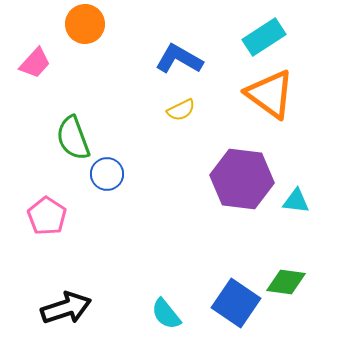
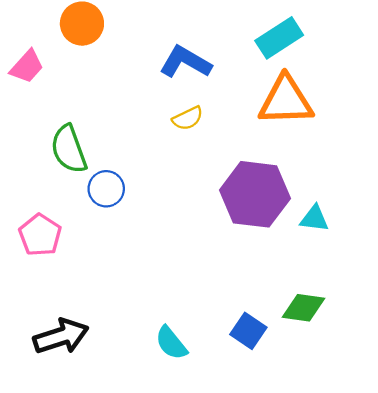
orange triangle: (270, 94) -> (286, 101), turned -38
blue square: (236, 303) -> (248, 331), size x0.7

